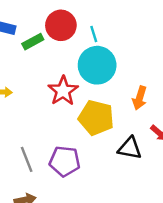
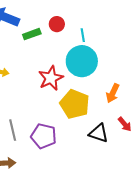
red circle: (61, 25) -> (57, 24), size x0.6

